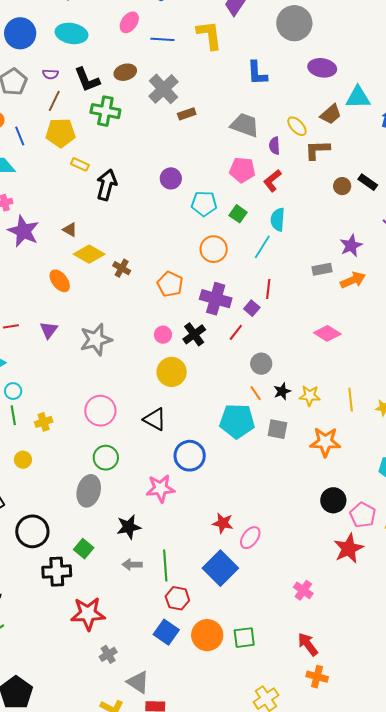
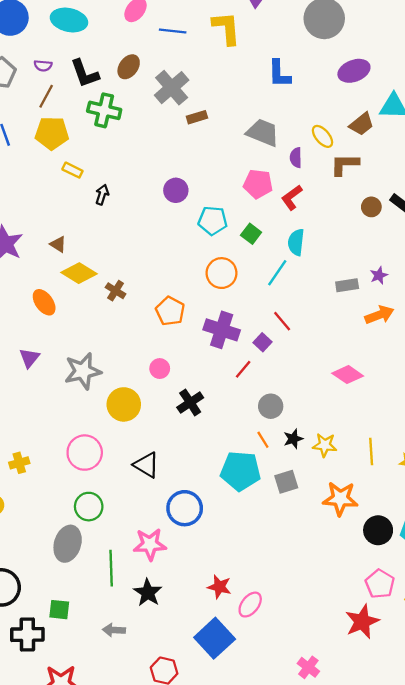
purple ellipse: (322, 68) -> (354, 71), turned -32
brown ellipse: (125, 72) -> (129, 67), turned -40
black arrow: (107, 185) -> (102, 195), size x0.6
purple star: (351, 246) -> (379, 275), size x0.7
gray rectangle: (322, 269) -> (347, 285), moved
red line: (268, 289) -> (282, 321), turned -48
black cross: (194, 334) -> (190, 402), moved
yellow circle: (172, 372) -> (124, 404), moved
gray square: (277, 429) -> (286, 482), turned -30
black circle: (333, 500) -> (378, 530), moved
black star: (129, 527) -> (148, 593), moved, turned -30
green square: (84, 549) -> (59, 610), turned -36
green line: (165, 566) -> (111, 568), moved

